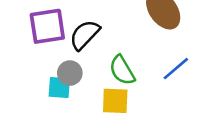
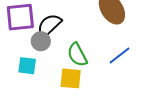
gray circle: (70, 73) -> (41, 41), moved

